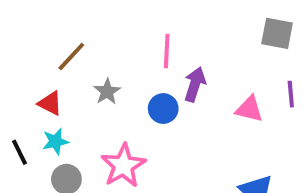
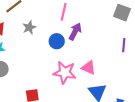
pink triangle: (249, 109) -> (88, 68), moved
pink star: (123, 166) -> (65, 73), moved, turned 30

